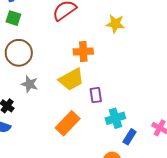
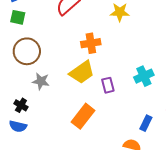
cyan cross: (115, 118) -> (144, 76), moved

